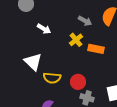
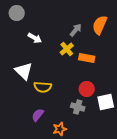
gray arrow: (85, 21) -> (76, 30), turned -80
red circle: (78, 82) -> (87, 89), moved

